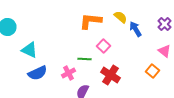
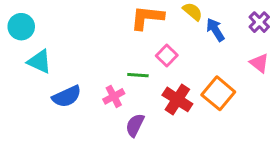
cyan triangle: (30, 50) -> (39, 62), moved
orange square: (152, 71) -> (218, 93), moved, size x1.5

